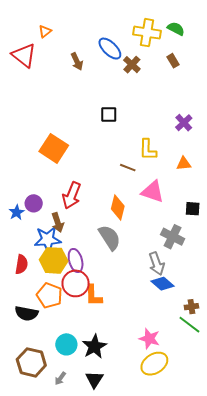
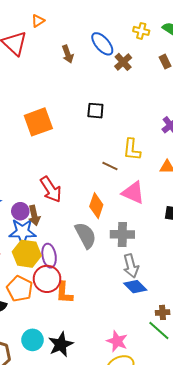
yellow cross: (147, 33) -> (141, 31), size x0.6
orange square: (54, 148) -> (38, 122), moved, turned 32
red arrow: (72, 195) -> (51, 189), turned -60
purple circle: (34, 203) -> (20, 211), moved
gray cross: (173, 237) -> (122, 234), moved, turned -30

